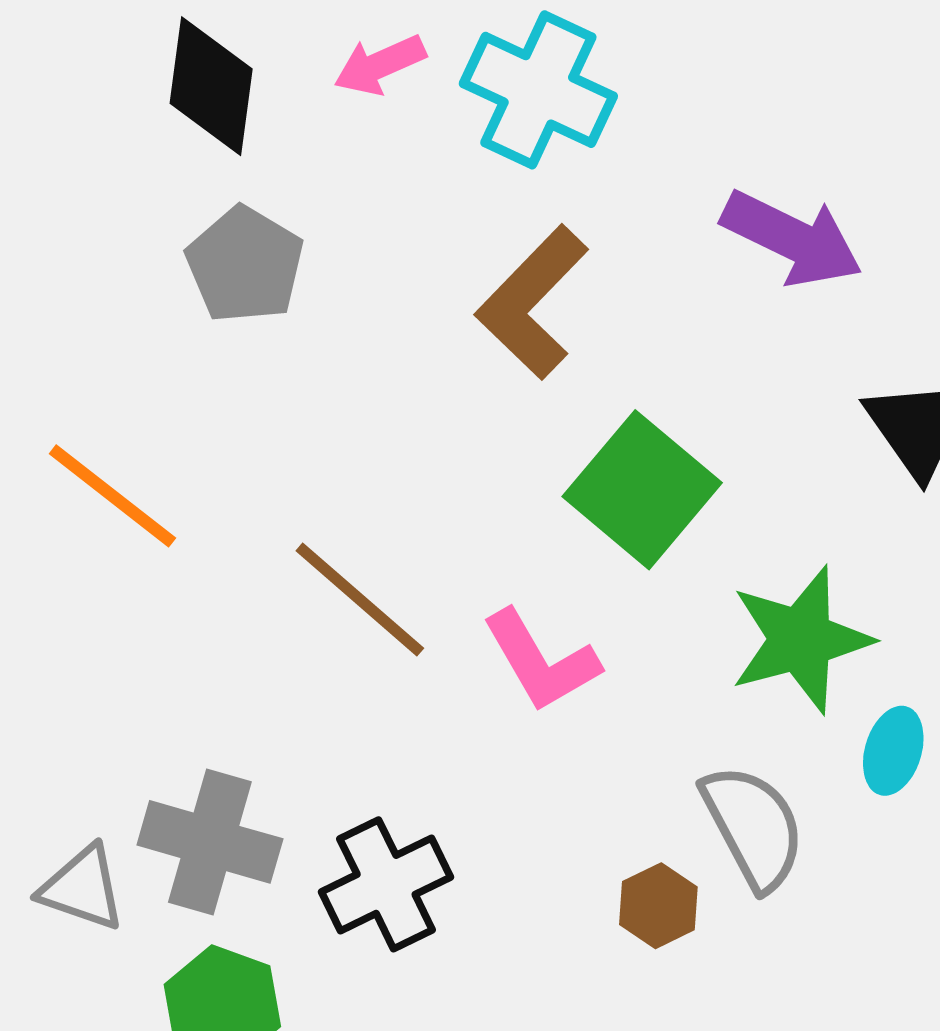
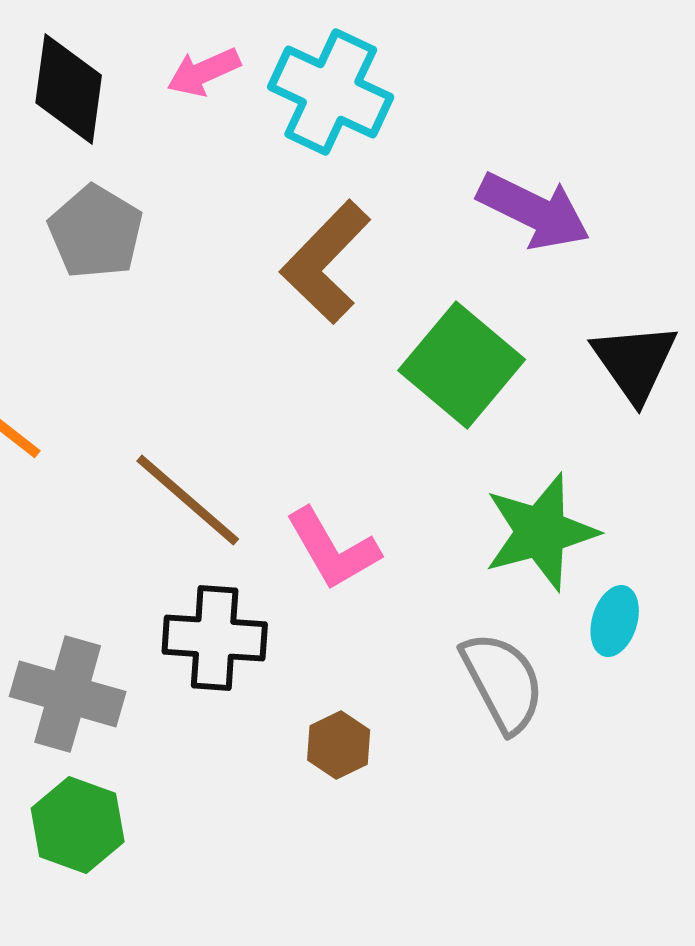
green square: (642, 490) -> (462, 365), moved
black cross: (386, 884) -> (215, 638), moved, turned 30
brown hexagon: (658, 906) -> (339, 745), moved

